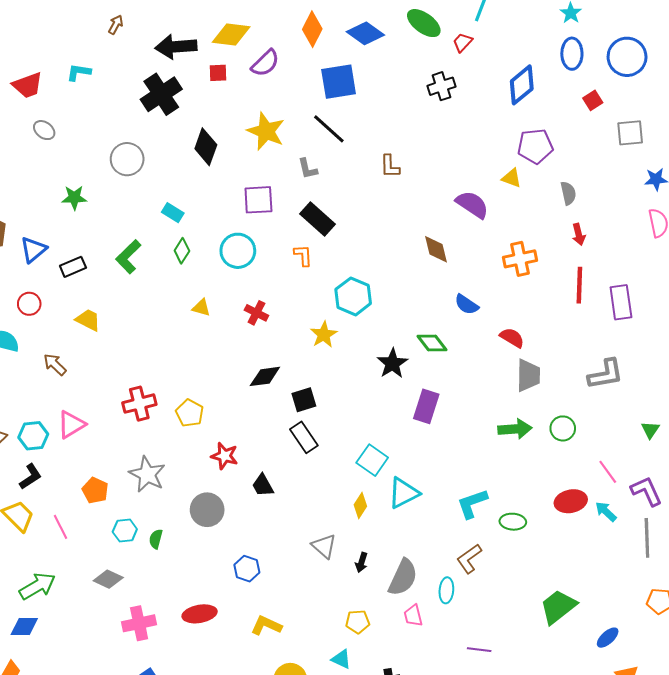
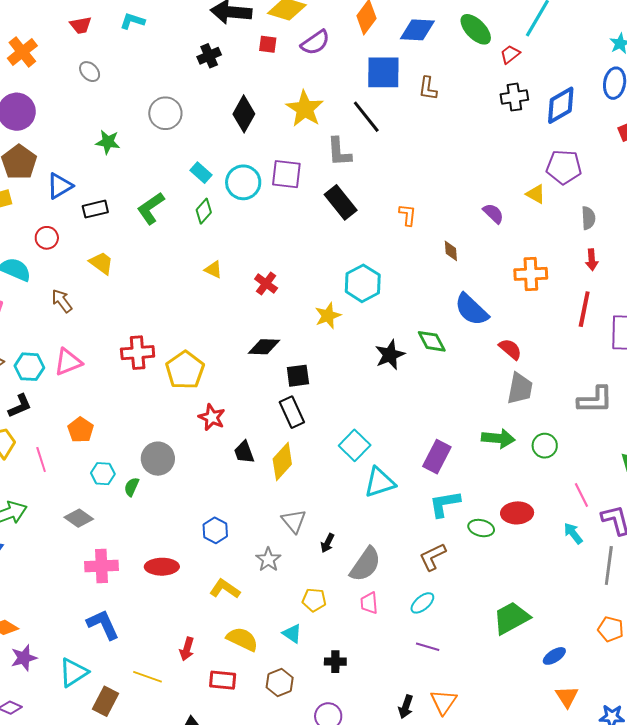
blue diamond: (365, 33) -> (417, 30), turned -42
red trapezoid: (28, 85) -> (81, 25), size x0.7
black cross: (441, 86) -> (514, 97), moved
black cross: (161, 94) -> (209, 56), size x0.6
brown L-shape: (390, 166) -> (428, 88), moved
gray L-shape: (308, 169) -> (339, 152), size x1.4
purple semicircle: (472, 205) -> (493, 213), size x0.7
brown diamond: (436, 249) -> (451, 251), size x0.7
cyan circle: (238, 251) -> (243, 182), moved
orange L-shape: (303, 255) -> (408, 215), moved
blue semicircle: (467, 304) -> (471, 310), size x1.5
purple rectangle: (426, 406) -> (437, 457), moved
yellow pentagon: (190, 413) -> (185, 370), size x1.4
gray star: (147, 474) -> (268, 560), moved, size x0.7
red ellipse: (571, 501) -> (517, 513), moved
yellow diamond: (360, 506) -> (282, 461), moved, size x1.5
gray circle: (207, 510) -> (158, 459), moved
cyan ellipse: (446, 590) -> (422, 603), moved, turned 35

